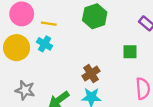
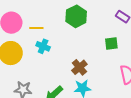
cyan cross: (45, 44) -> (43, 46), moved

